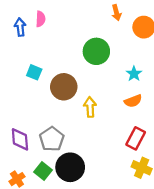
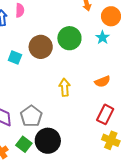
cyan star: (134, 74) -> (102, 37), moved
brown circle: (64, 87) -> (41, 47), moved

